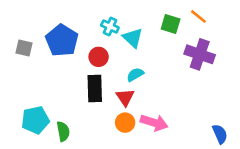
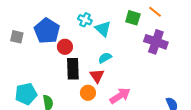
red circle: (99, 57) -> (65, 47), moved
orange circle: (125, 123) -> (88, 93), moved
pink arrow: (154, 123) -> (120, 96), turned -50

